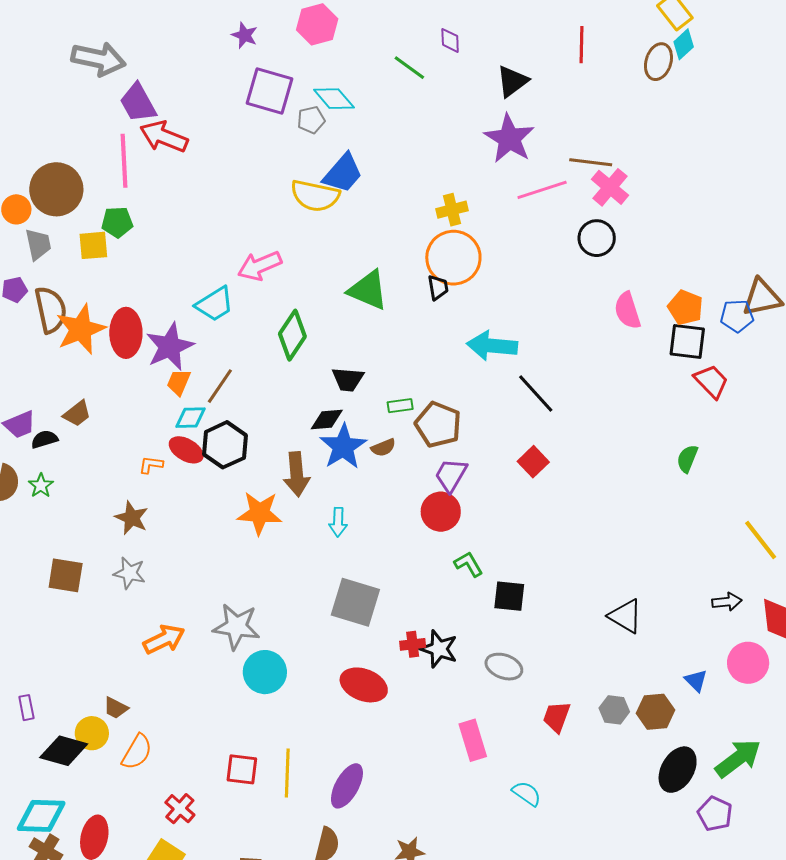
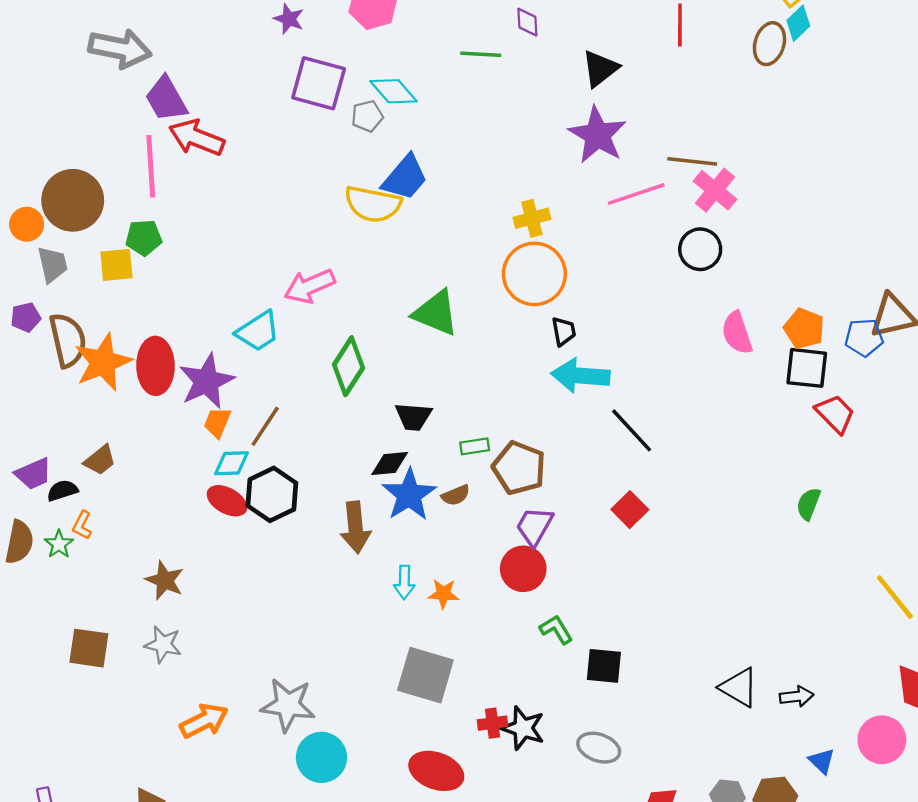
green line: (409, 68) -> (481, 54), turned -32
black trapezoid: (438, 287) -> (564, 331), moved
orange L-shape: (151, 465) -> (82, 525), moved, turned -70
orange star: (260, 513) -> (443, 594), moved, size x0.6
black arrow: (727, 602) -> (797, 696), moved

